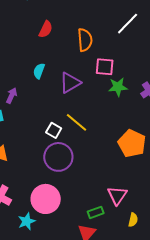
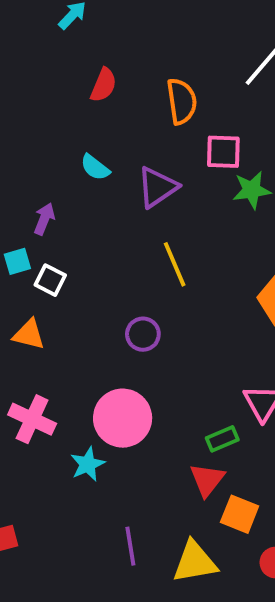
cyan semicircle: (39, 71) -> (95, 167), turned -70
yellow line: (77, 122) -> (175, 264), turned 30
white square: (54, 130) -> (50, 280), moved
purple circle: (58, 157) -> (143, 334), size x0.6

